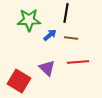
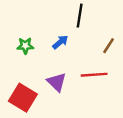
green star: (29, 20) -> (25, 46), moved, size x0.6
brown line: (71, 38) -> (109, 46), moved, turned -64

